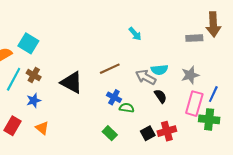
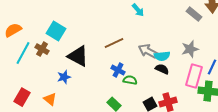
gray rectangle: (194, 38) -> (194, 14), turned 42
cyan square: (28, 43) -> (56, 31), moved
cyan semicircle: (159, 70) -> (162, 56), moved
black semicircle: (160, 96) -> (162, 69), turned -32
blue star: (34, 100) -> (64, 77), moved

